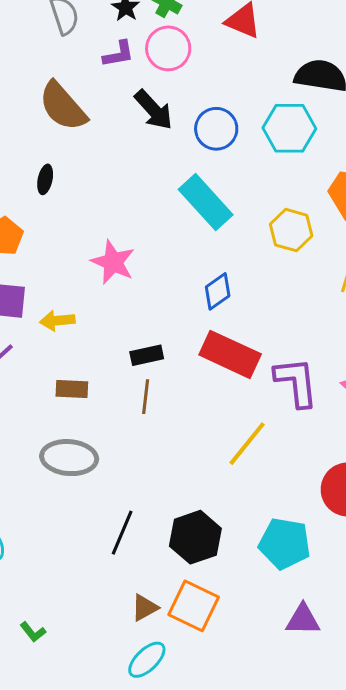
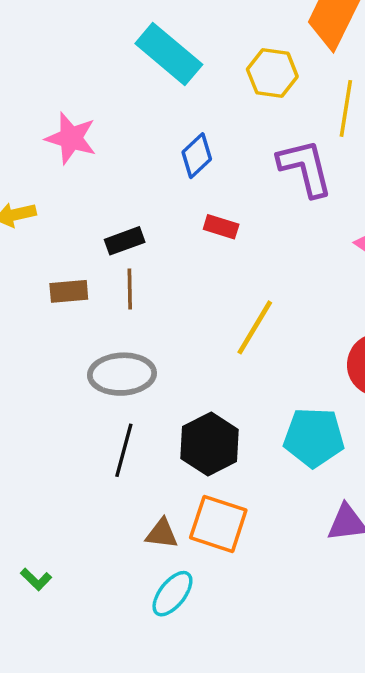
red rectangle: (230, 354) -> (221, 227), size x0.5
purple L-shape: (296, 382) -> (305, 168), moved
brown rectangle: (72, 389) -> (69, 291), moved
gray ellipse: (69, 458) -> (122, 374), moved
brown triangle: (145, 608) -> (162, 534), turned 44

